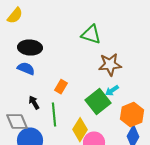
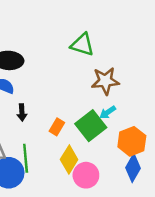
orange rectangle: (61, 87) -> (57, 127), moved
black arrow: (34, 103) -> (22, 112), moved, turned -152
green line: (54, 115) -> (26, 158), moved

